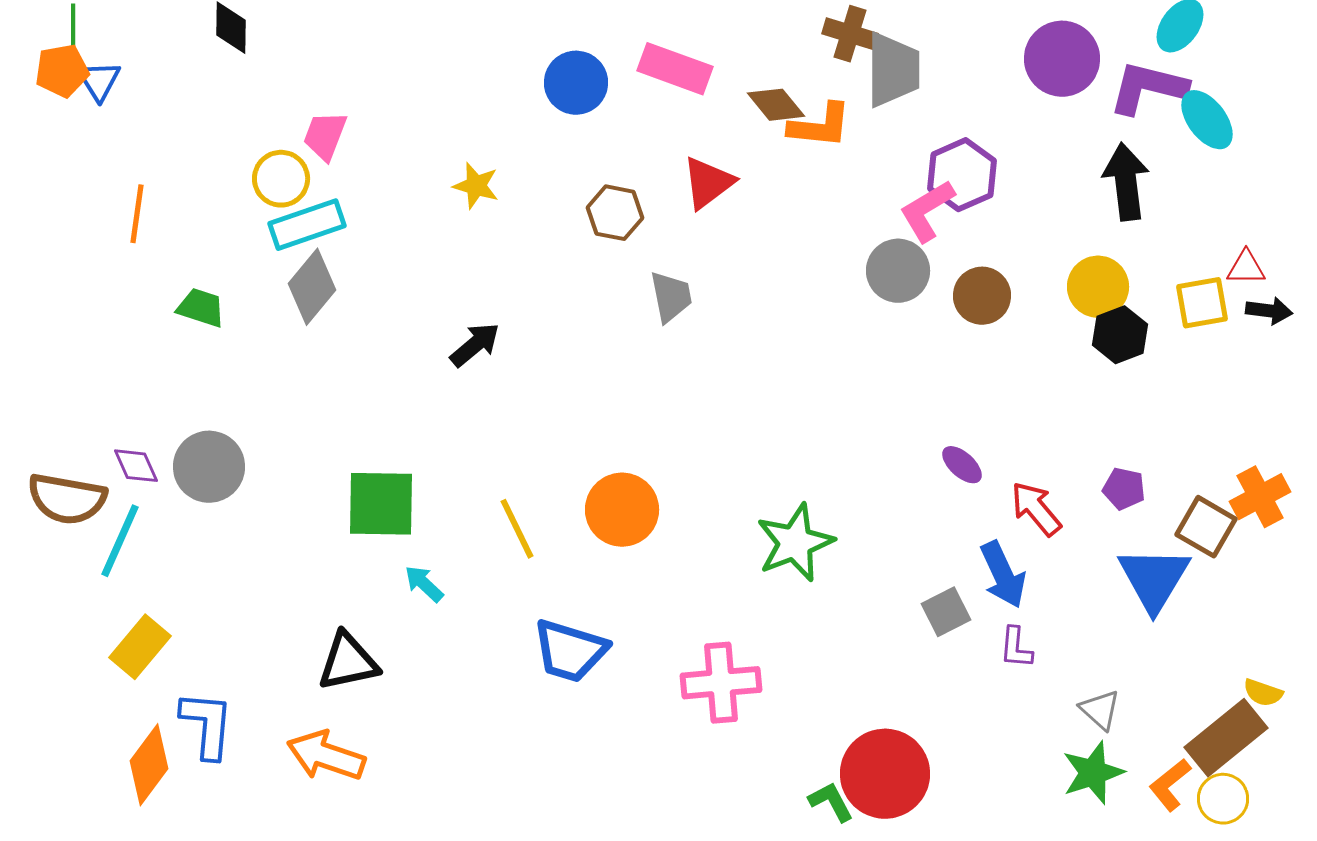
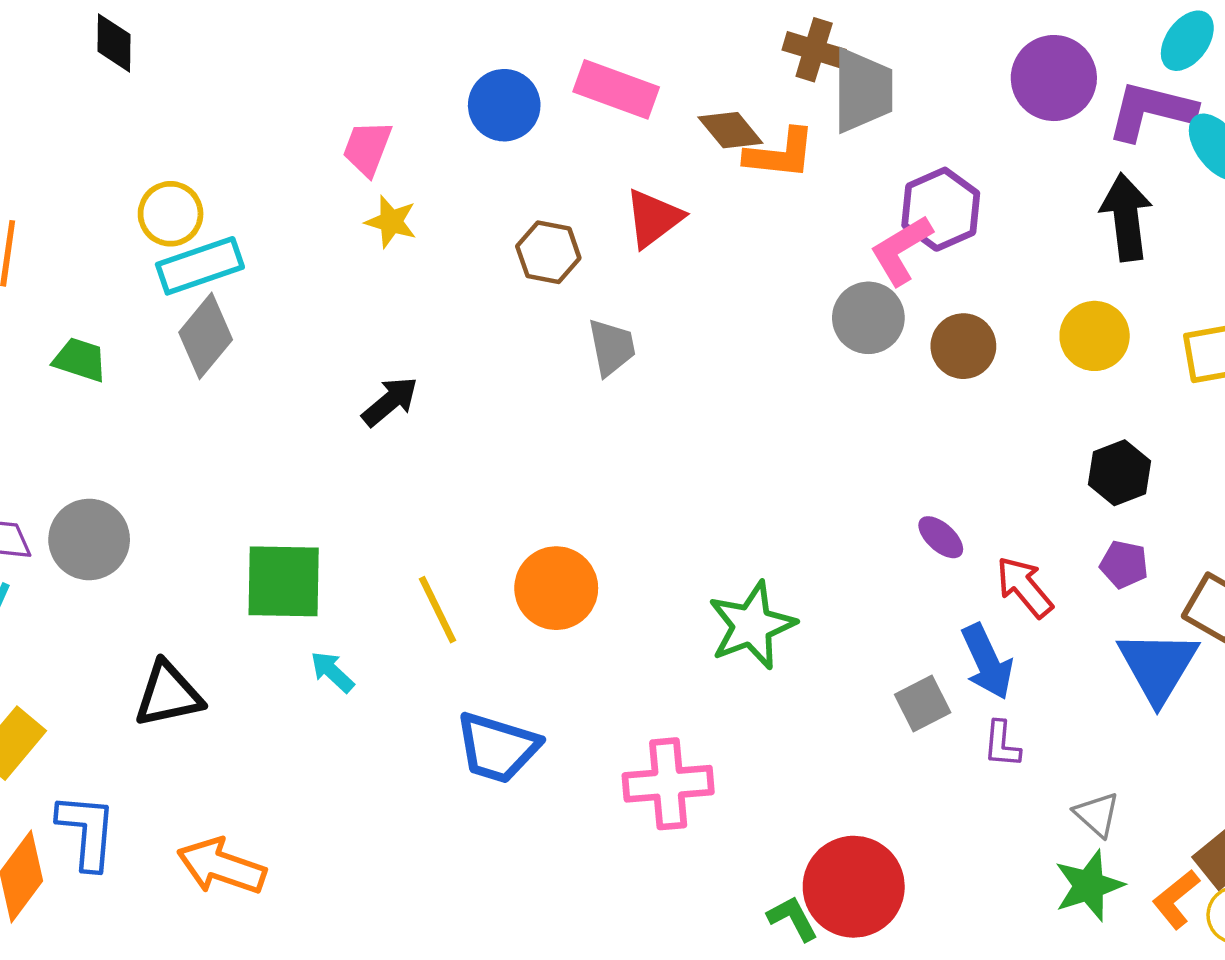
pink trapezoid: (325, 136) -> (367, 148), moved
black hexagon: (1120, 335) -> (1119, 473), moved
black triangle: (348, 662) -> (168, 694), moved

